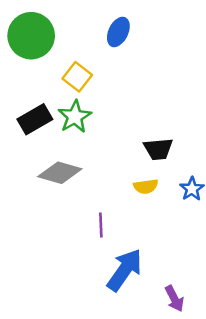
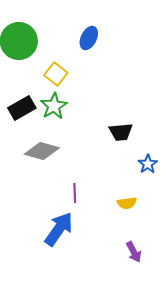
yellow semicircle: (146, 186) -> (127, 203), moved
blue arrow: (125, 270) -> (59, 229), moved

